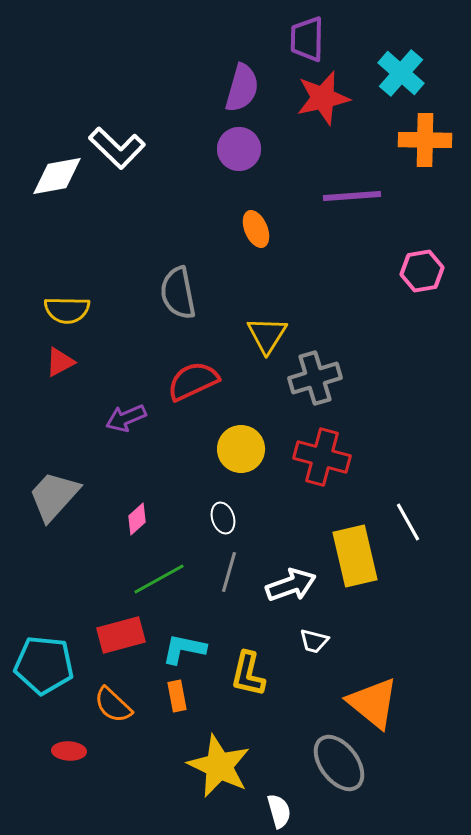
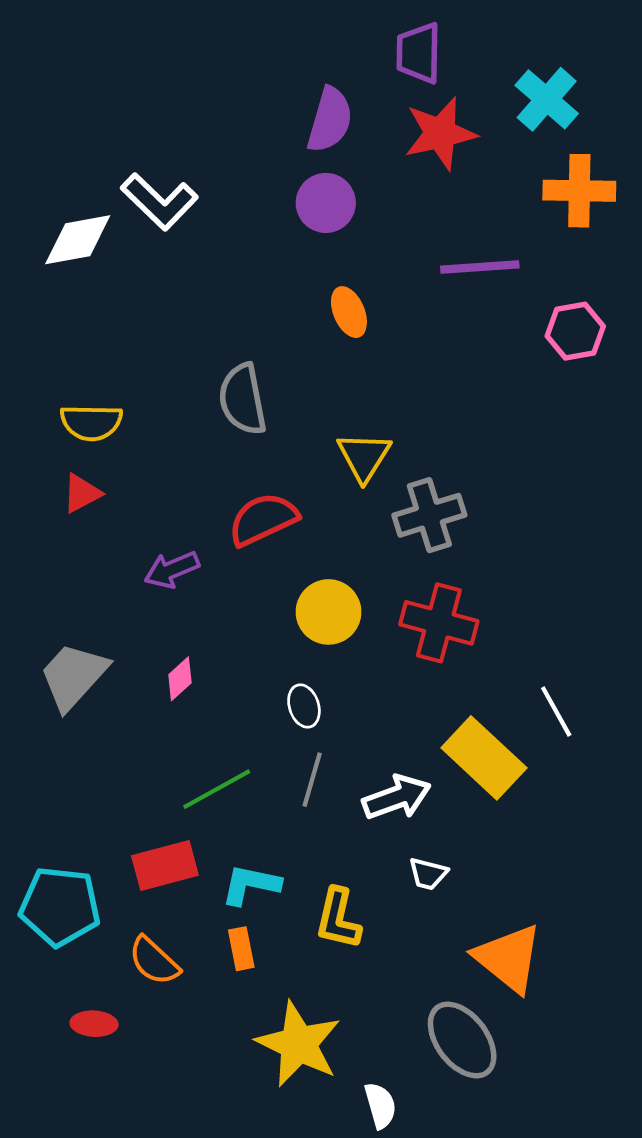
pink hexagon: (422, 271) -> (575, 331), moved
pink diamond: (137, 519) -> (180, 679), moved
yellow rectangle: (355, 556) -> (484, 758), turned -34

